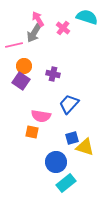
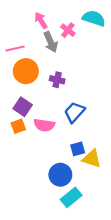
gray arrow: (34, 33) -> (51, 42), moved, turned -54
orange circle: (24, 66) -> (26, 71), size x1.5
purple square: (21, 81) -> (23, 107), moved
orange square: (32, 132) -> (18, 126), moved, turned -32

